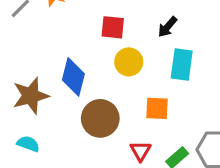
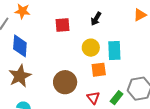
yellow circle: (129, 62) -> (91, 48), moved
cyan rectangle: (182, 64) -> (114, 51), moved
blue diamond: (73, 77) -> (20, 46), moved

